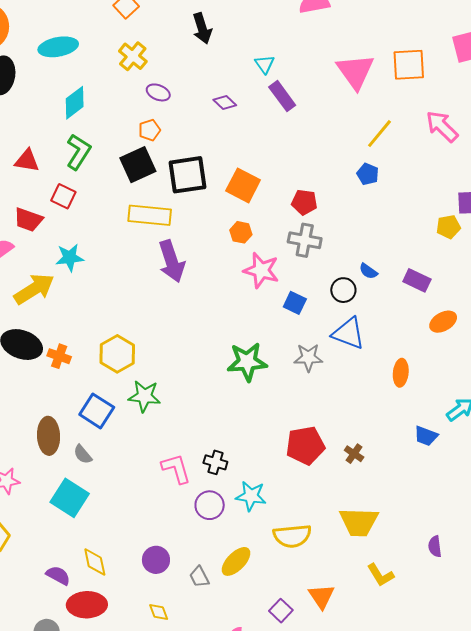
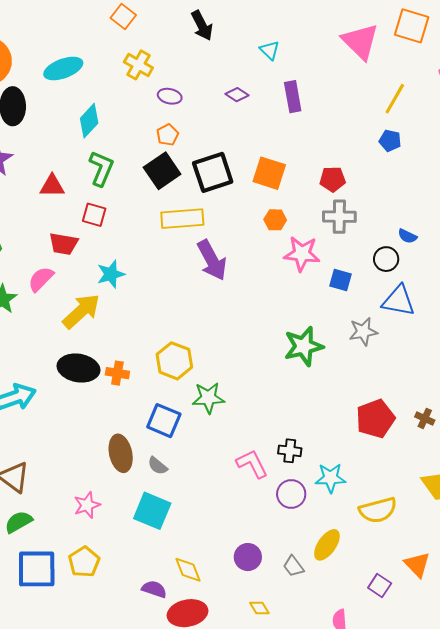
orange square: (409, 65) -> (412, 26), turned 30
purple rectangle: (282, 96) -> (293, 97), moved, turned 36

